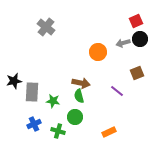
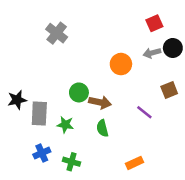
red square: (136, 21) -> (154, 23), moved
green semicircle: (79, 96) -> (102, 128), moved
green circle: (75, 117) -> (79, 92), moved

